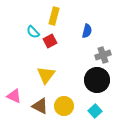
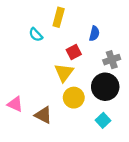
red square: (50, 41) -> (74, 52), moved
yellow triangle: (46, 75) -> (64, 73), moved
yellow circle: (64, 106) -> (74, 98), moved

